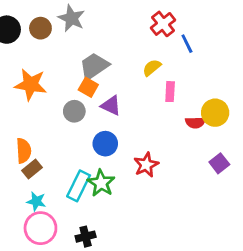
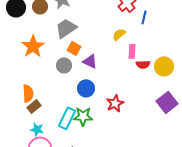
blue line: (187, 44) -> (144, 17), turned 40
gray trapezoid: (94, 66) -> (66, 28), moved
orange star: (31, 84) -> (33, 46), turned 30
red semicircle: (195, 123) -> (143, 64), moved
purple square: (219, 163) -> (167, 102), size x1.5
green star: (101, 183) -> (83, 116), turned -30

